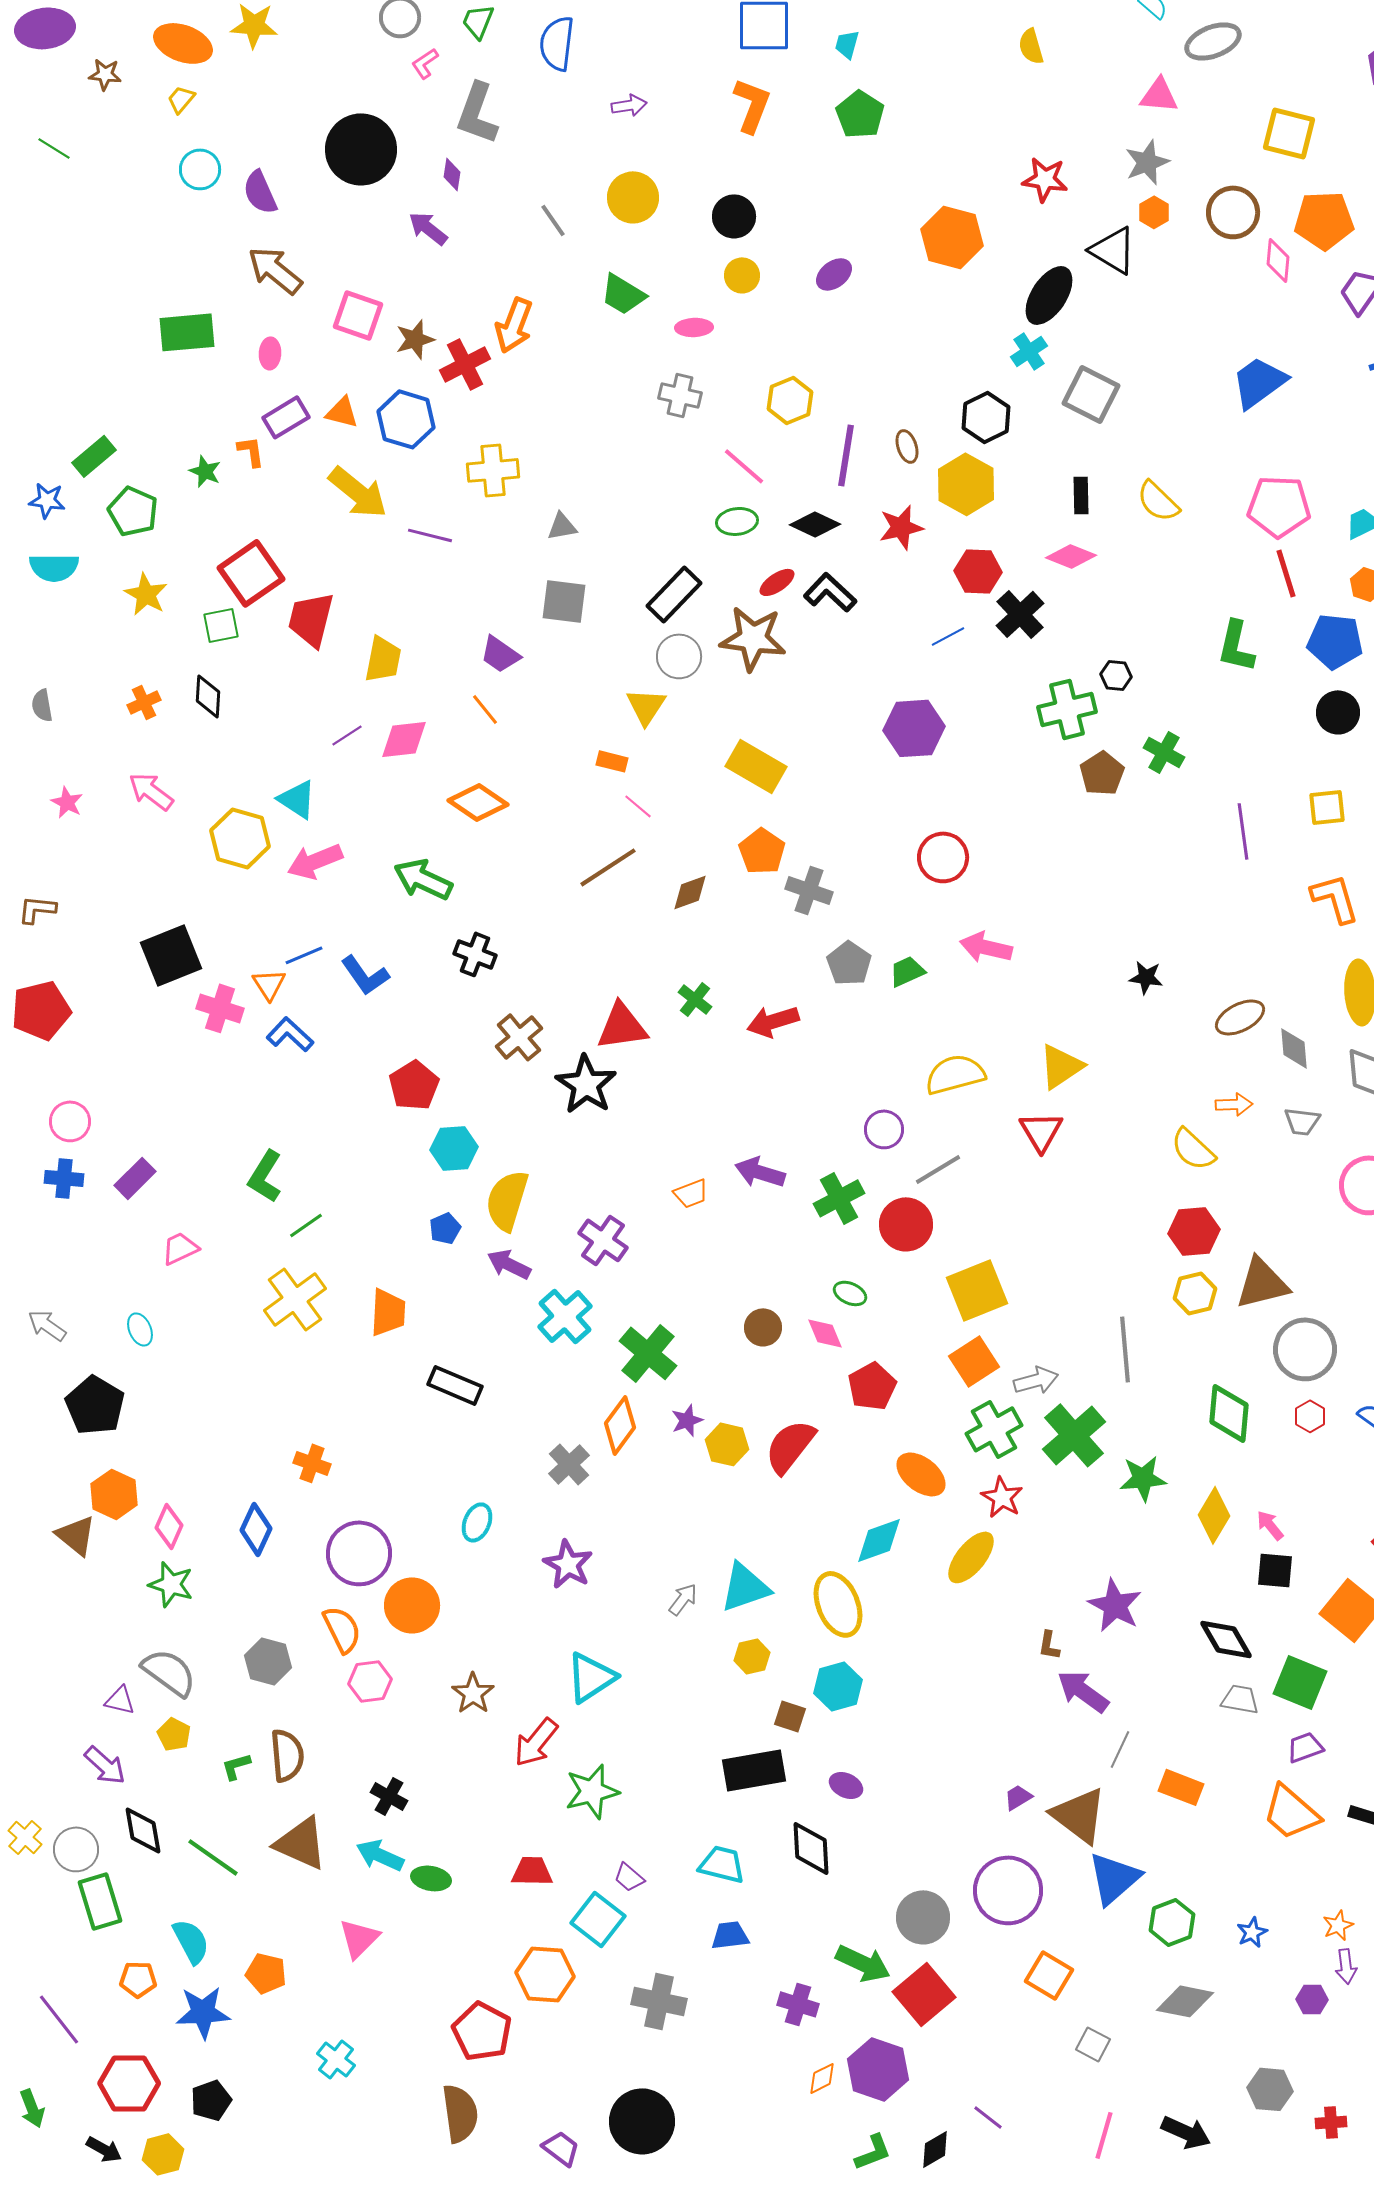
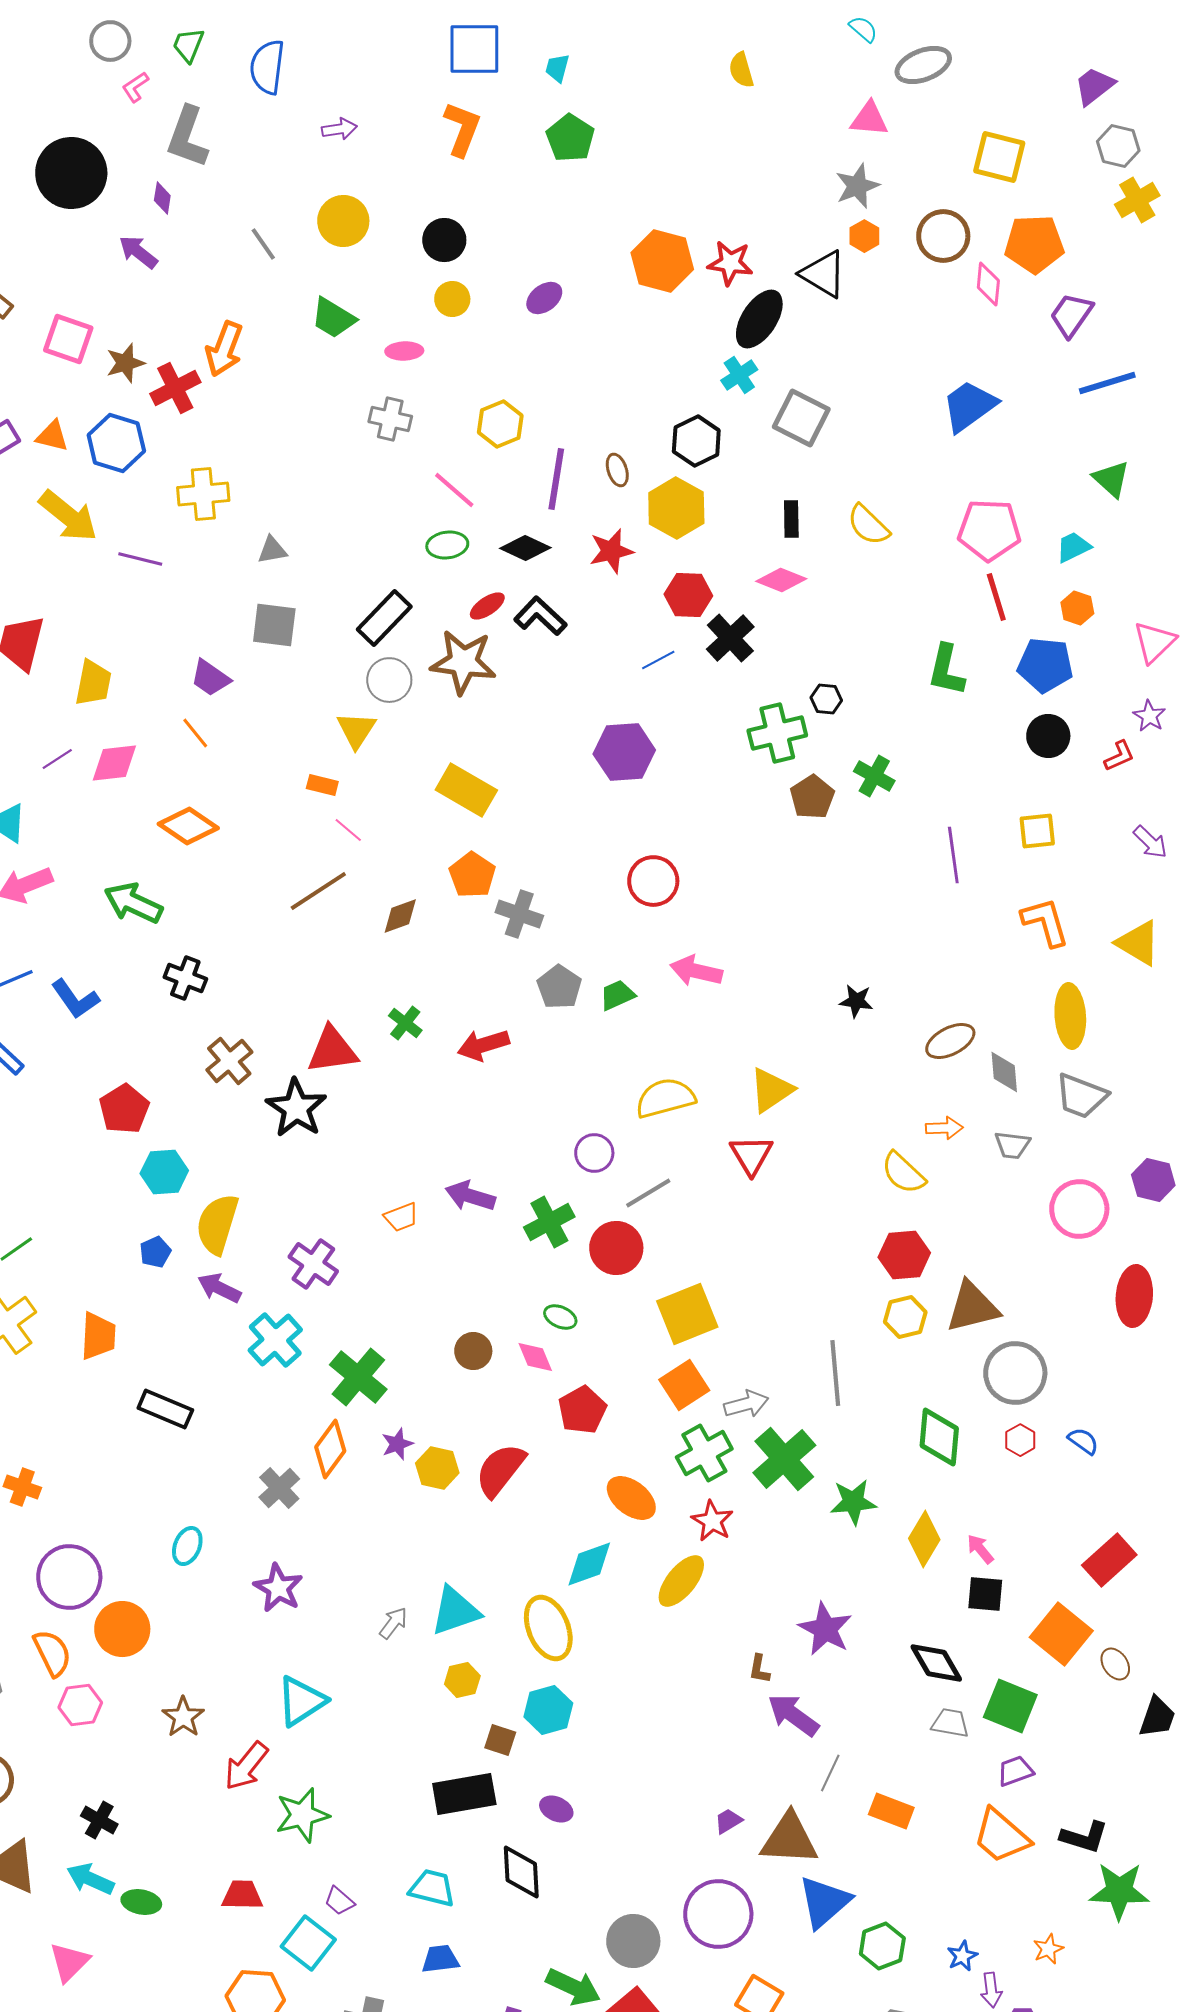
red star: (1045, 179) -> (730, 263), moved
brown triangle: (1079, 1815) -> (789, 1839), turned -34
purple arrow: (1346, 1966) -> (991, 1990), moved

